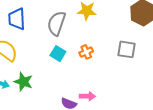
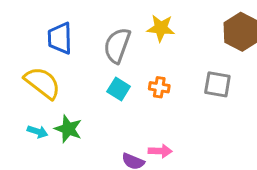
orange cross: (86, 52) -> (159, 87), turned 32

